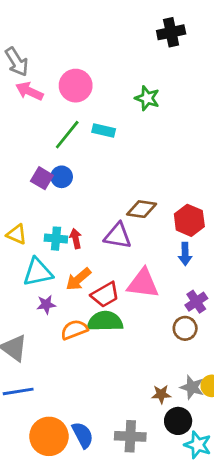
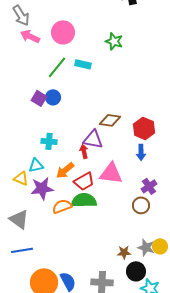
yellow triangle: (17, 234) -> (21, 178), moved
red arrow: (76, 239) -> (84, 151), moved
cyan triangle: (38, 272) -> (36, 165), size x0.7
purple star: (46, 304) -> (42, 188), size x1.6

